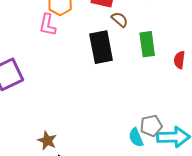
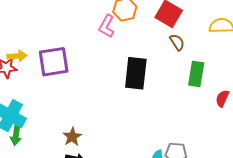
black rectangle: (101, 47) -> (136, 73), moved

